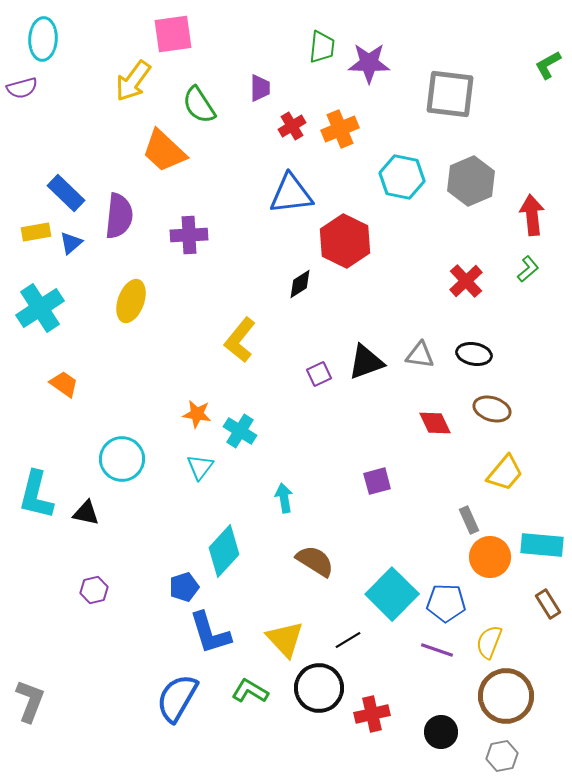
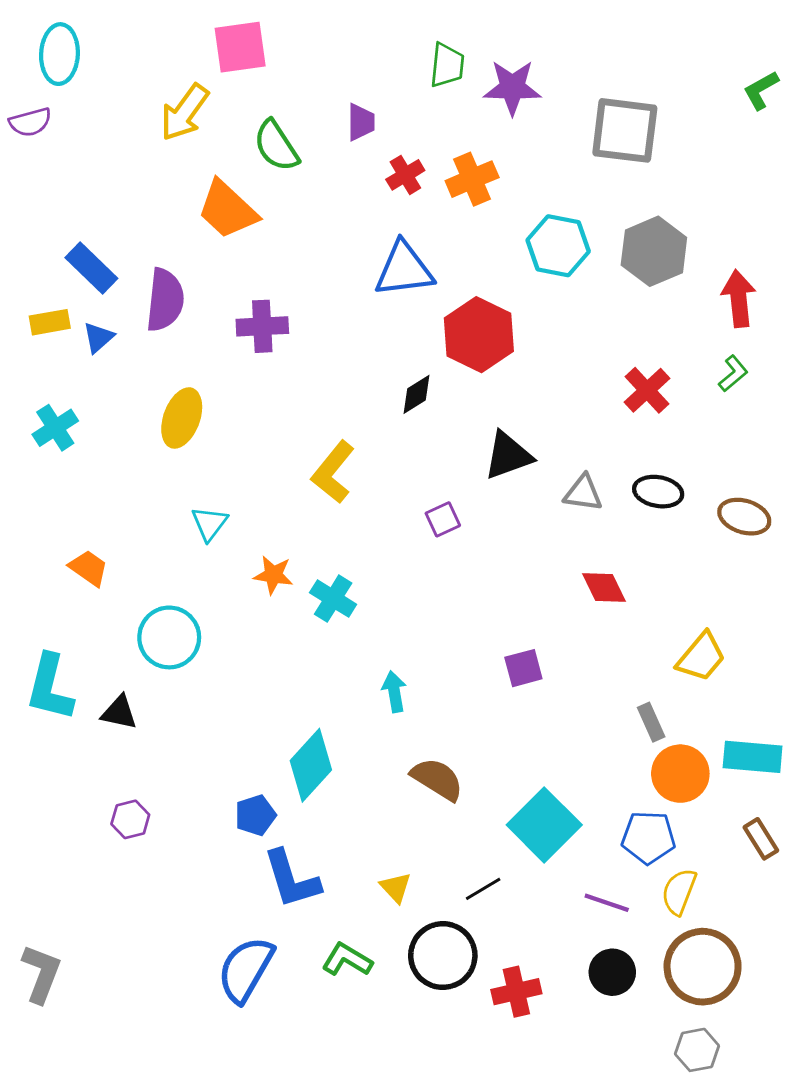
cyan cross: (40, 308) -> (55, 428), size x0.7
black triangle: (366, 362) -> (508, 455), moved
orange trapezoid: (64, 384) -> (89, 568), moved
brown ellipse: (492, 409) -> (744, 517), moved
cyan triangle: (200, 467) -> (209, 524), moved
blue pentagon: (446, 603) -> (648, 837), moved
yellow triangle: (285, 639) -> (396, 887), size x0.6
black circle: (441, 732) -> (612, 972), moved

